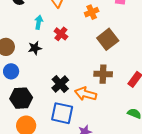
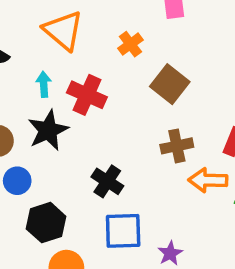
red cross: (61, 34) -> (87, 95), size x1.5
black star: (35, 48) -> (48, 130), size x1.6
orange arrow: (86, 94) -> (208, 180), moved

